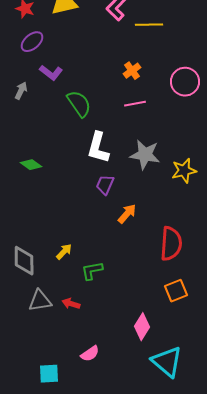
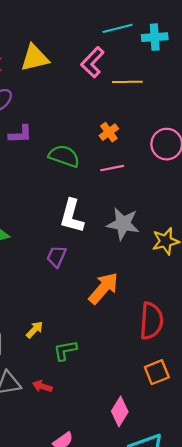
purple L-shape: (51, 73) -> (20, 134), turned -40
green semicircle: (79, 104) -> (64, 156), moved, turned -36
purple trapezoid: (105, 185) -> (56, 256), moved
orange arrow: (127, 214) -> (103, 288), size x1.5

